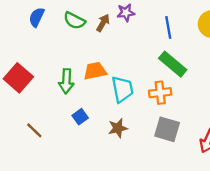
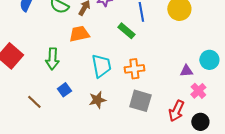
green rectangle: (173, 64) -> (126, 31), moved, size x0.7
orange trapezoid: (95, 71) -> (79, 34), moved
brown line: (34, 130) -> (34, 102), moved

